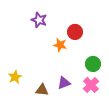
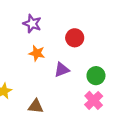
orange star: (60, 45) -> (37, 53), moved
purple triangle: (64, 83) -> (62, 70), moved

